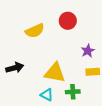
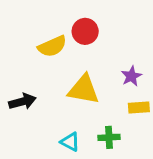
red circle: (68, 21) -> (85, 31), moved
yellow triangle: (55, 73) -> (84, 90), moved

